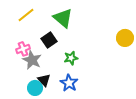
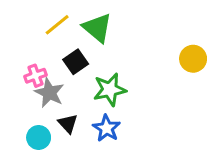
yellow line: (26, 15) -> (57, 25), moved
green star: (71, 58) -> (110, 90), size x1.5
cyan circle: (35, 88) -> (39, 137), moved

